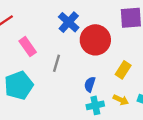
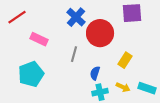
pink rectangle: (28, 47) -> (39, 39), turned -30
gray line: (56, 63) -> (74, 54), moved

